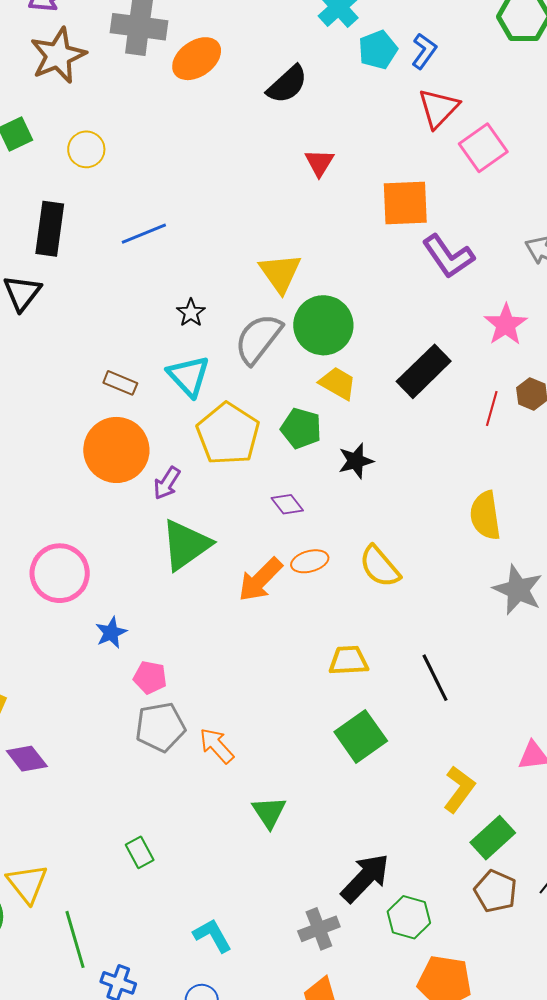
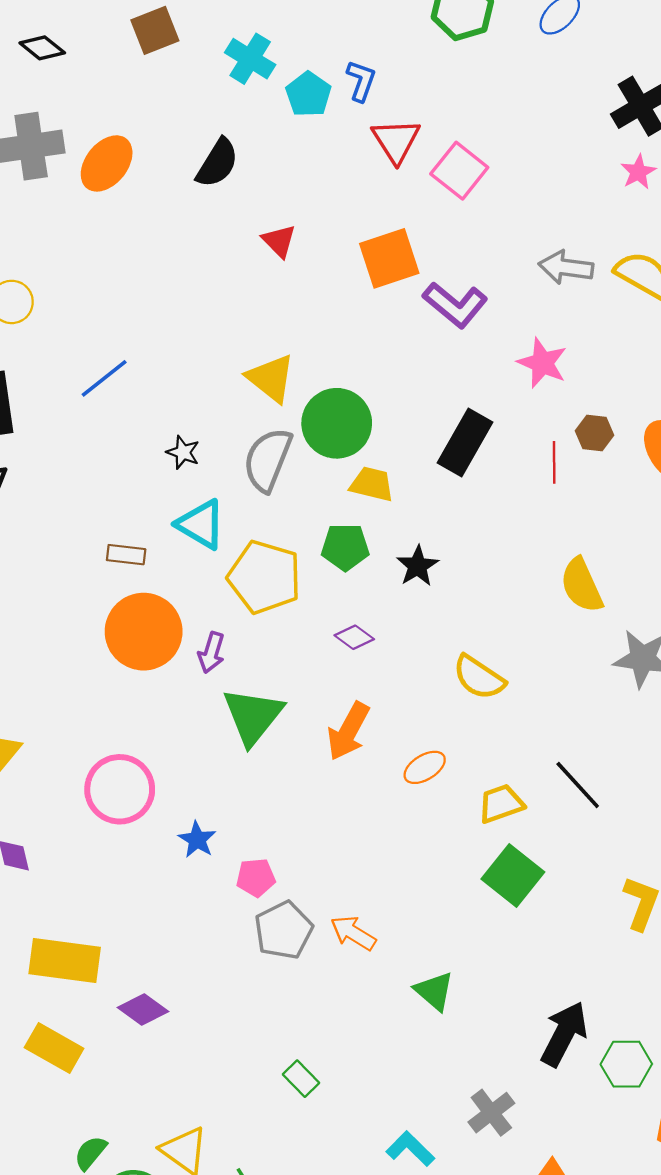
orange ellipse: (310, 561) -> (425, 767), moved
yellow trapezoid: (348, 660) -> (501, 804), moved
gray cross: (319, 929) -> (491, 1113), moved

